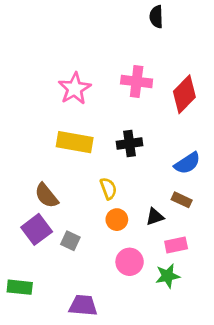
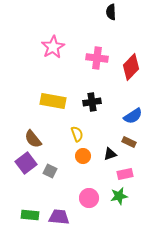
pink star: (75, 89) -> (53, 47), moved
pink circle: (130, 262) -> (89, 198), moved
green rectangle: (20, 287) -> (30, 215), moved

